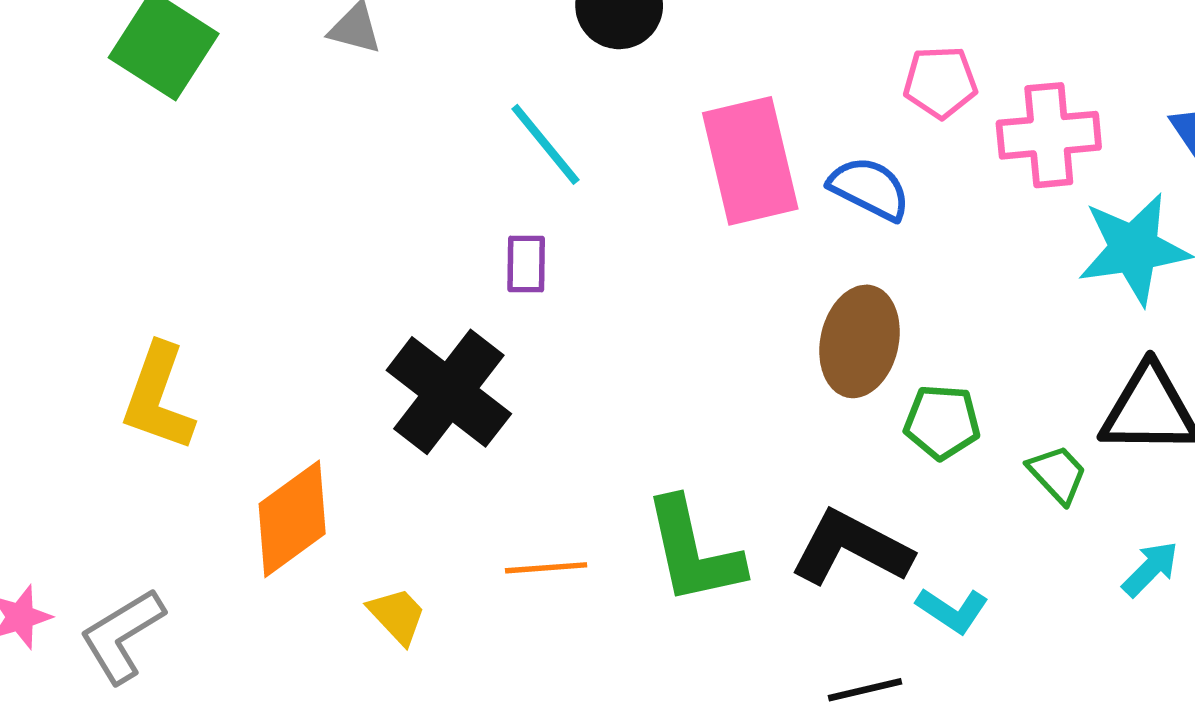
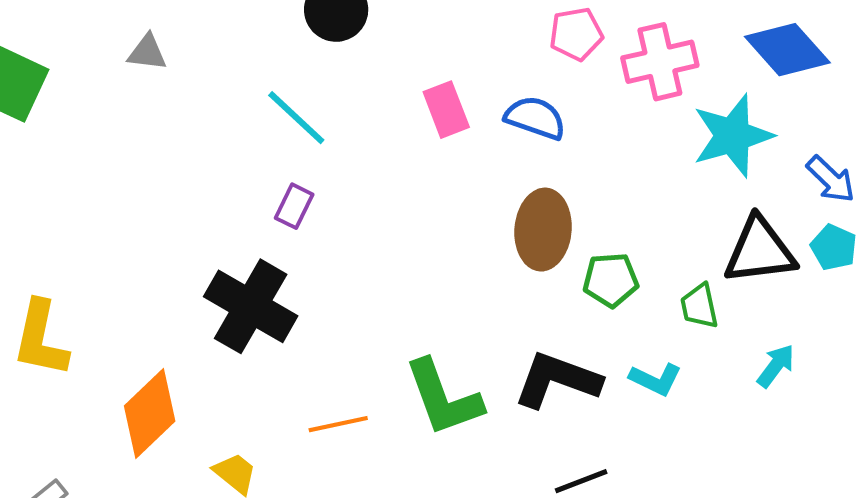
pink rectangle: (750, 161) -> (446, 110), size x0.6
purple rectangle: (526, 264) -> (294, 206), turned 33
green trapezoid: (1057, 474) -> (699, 306), turned -141
cyan L-shape: (952, 610) -> (656, 379), moved

